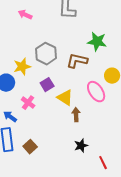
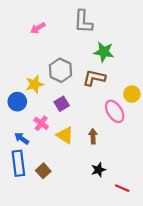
pink arrow: (25, 15) -> (38, 28), turned -56
green star: (97, 42) -> (104, 52), moved
yellow triangle: (65, 98) -> (65, 135), moved
red line: (103, 163) -> (122, 188), turned -40

